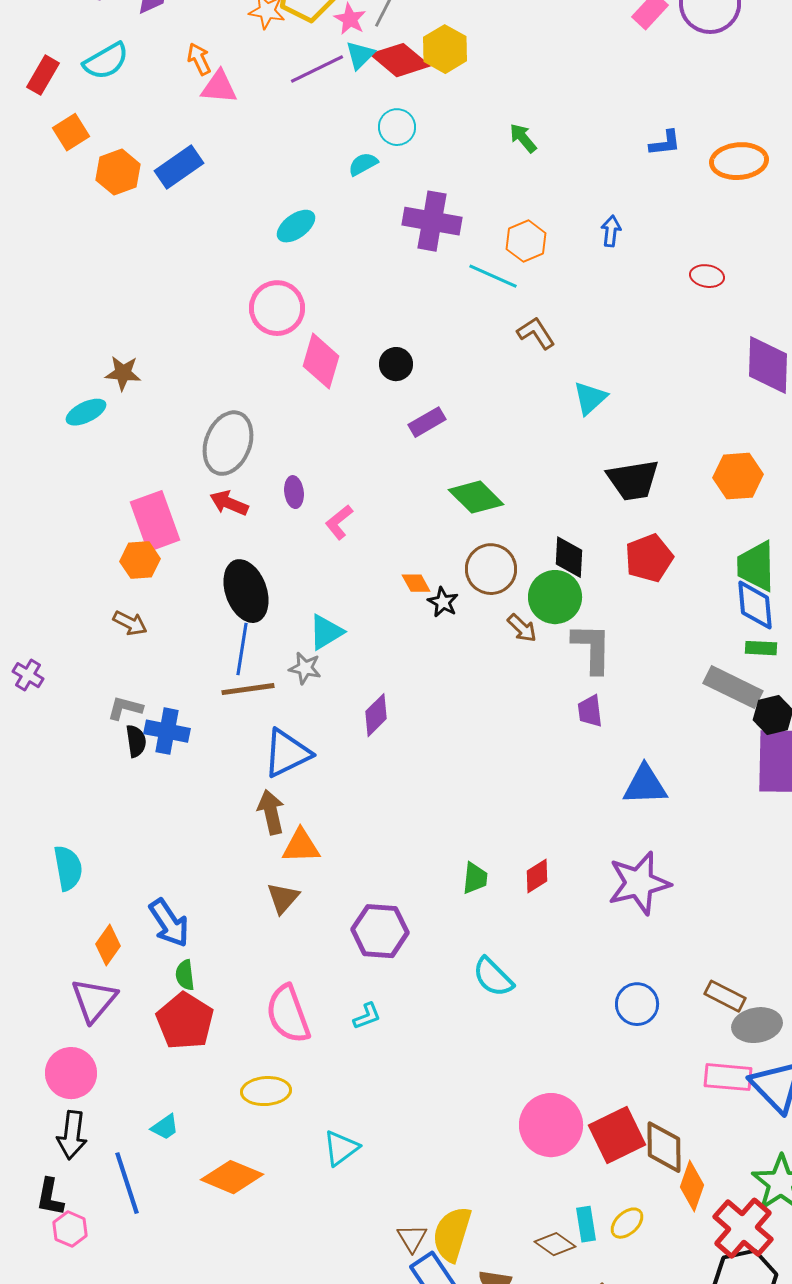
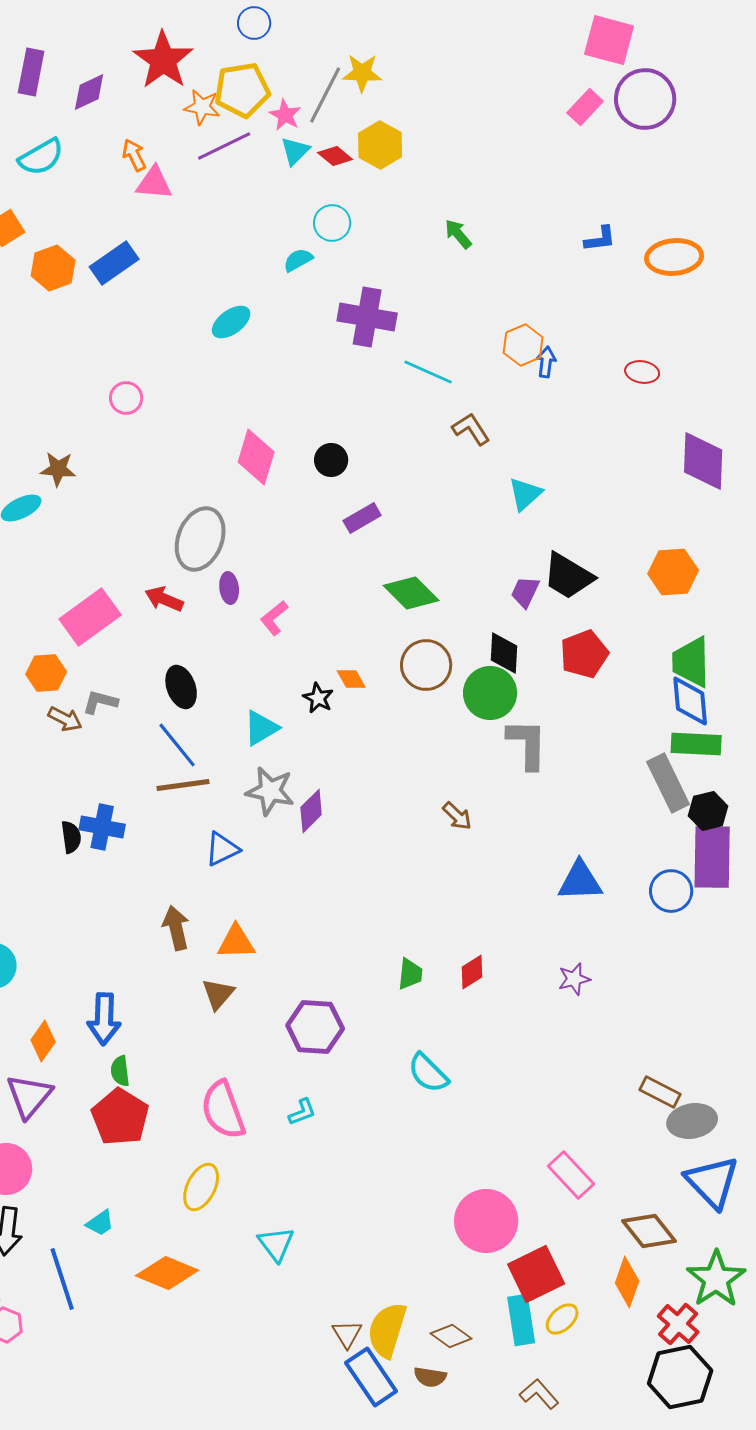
red diamond: (400, 60) -> (335, 156), size x0.6
purple line: (317, 69) -> (224, 146), moved
blue arrow: (611, 231) -> (546, 362), moved
orange hexagon: (526, 241) -> (523, 345), moved
pink circle: (277, 308) -> (126, 398), moved, size x0.6
gray ellipse: (228, 443) -> (200, 539), moved
black trapezoid: (633, 480) -> (568, 576), turned 40
pink rectangle: (155, 521) -> (90, 617), turned 74
orange hexagon: (140, 560) -> (46, 673), moved
black ellipse: (246, 591) -> (181, 687), size x0.7
black star: (443, 602) -> (318, 698), moved
brown arrow: (522, 628) -> (457, 816), moved
green rectangle: (761, 648) -> (696, 744), size x1.6
blue line: (242, 649) -> (177, 745), turned -48
gray star: (305, 668) -> (270, 791), moved, size x1.5
gray rectangle: (733, 687) -> (668, 783), turned 38
gray L-shape: (125, 708) -> (100, 702), moved
purple trapezoid: (590, 711) -> (525, 592), moved, turned 32
blue triangle: (287, 753) -> (222, 849), size x0.7
brown arrow: (271, 812) -> (176, 928), moved
purple star: (639, 883) -> (574, 979), size x0.5
blue arrow: (169, 923) -> (104, 1019), turned 36
blue circle: (637, 1004) -> (671, 891), moved
pink rectangle: (728, 1077) -> (571, 1175), moved, turned 42
yellow ellipse: (266, 1091) -> (201, 1187), turned -60
red square: (617, 1135) -> (536, 1274), moved
brown diamond: (664, 1147) -> (649, 1231), moved, turned -38
cyan triangle: (341, 1148) -> (276, 1244), turned -30
cyan rectangle: (586, 1224) -> (521, 1320), size x1.4
red cross: (743, 1228) -> (678, 1324), size x0.7
brown diamond: (555, 1244) -> (451, 1336), moved

